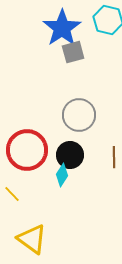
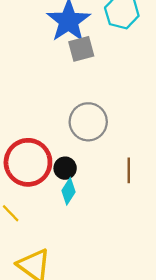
black circle: (70, 155) -> (65, 168), moved, size x0.7

